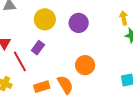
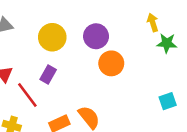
orange circle: (85, 65) -> (111, 63), moved

